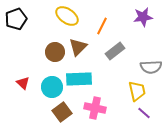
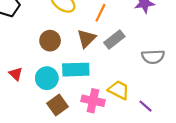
brown triangle: (78, 47) -> (87, 38), moved
yellow trapezoid: (137, 91) -> (119, 90), moved, turned -50

